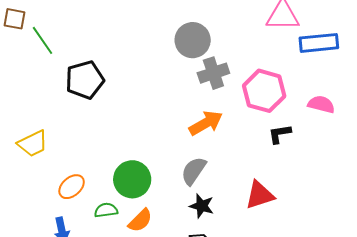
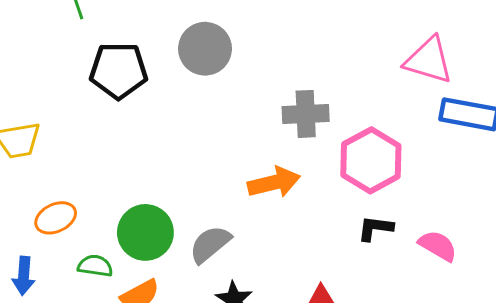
gray circle: (193, 40) -> (205, 49), moved
pink semicircle: (321, 104) -> (438, 246), moved
gray semicircle: (194, 171) -> (210, 244), moved

